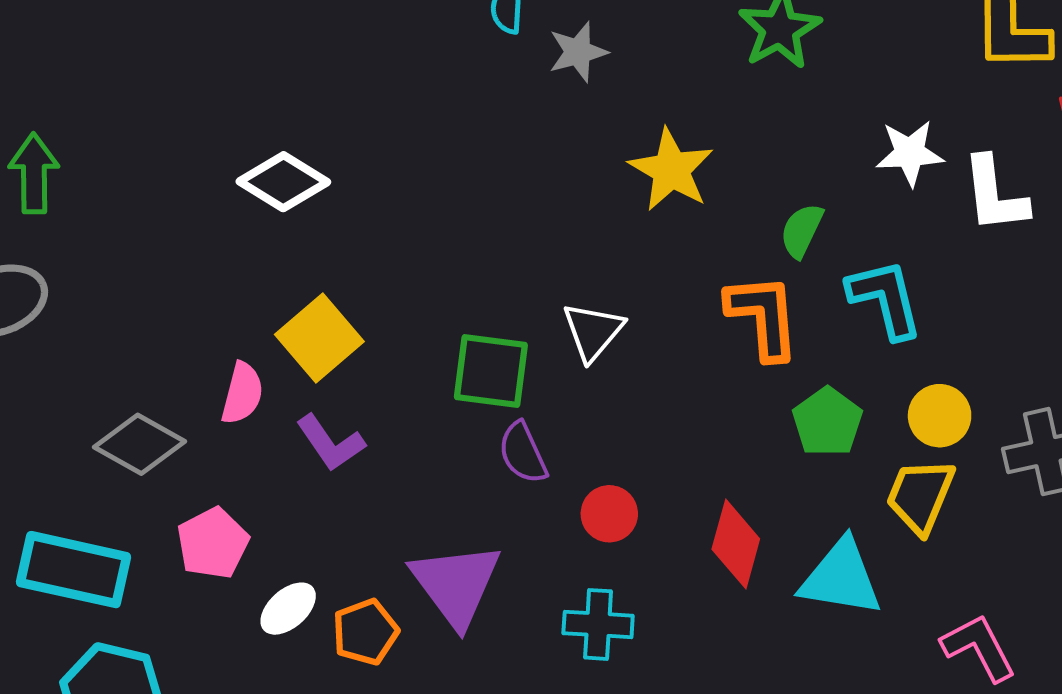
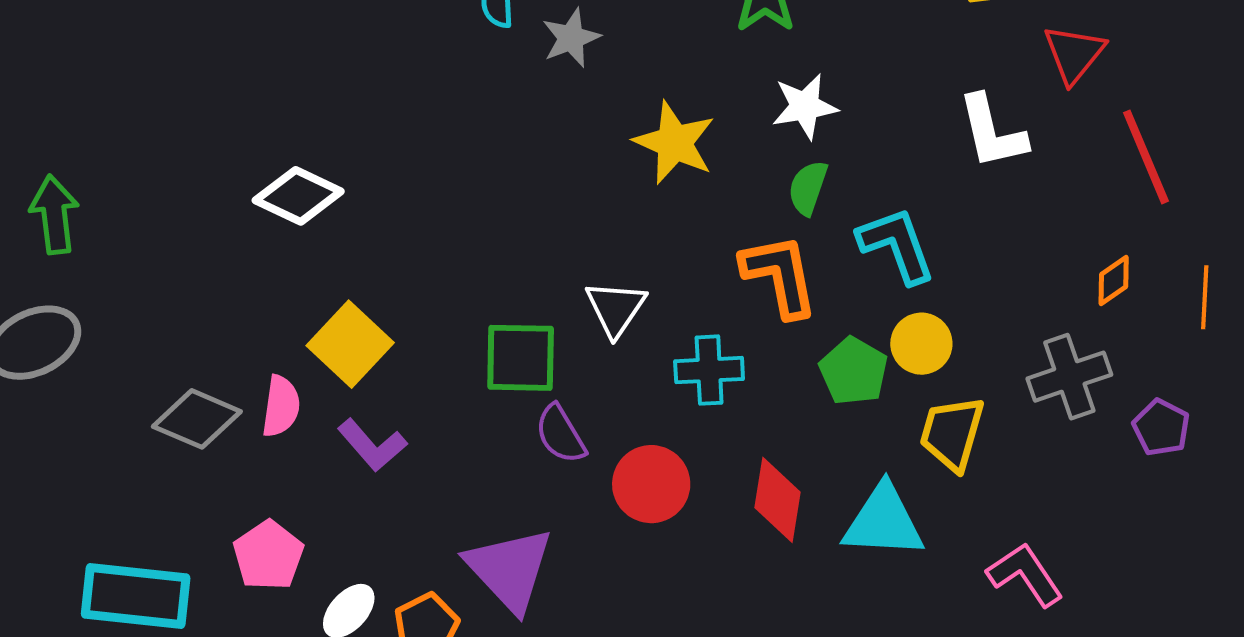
white star: (910, 153) -> (805, 106), moved
yellow circle: (940, 416) -> (921, 344), moved
gray diamond: (139, 444) -> (197, 419), moved
red circle: (609, 514) -> (651, 484), size x1.4
cyan cross: (598, 624) -> (709, 370), moved

